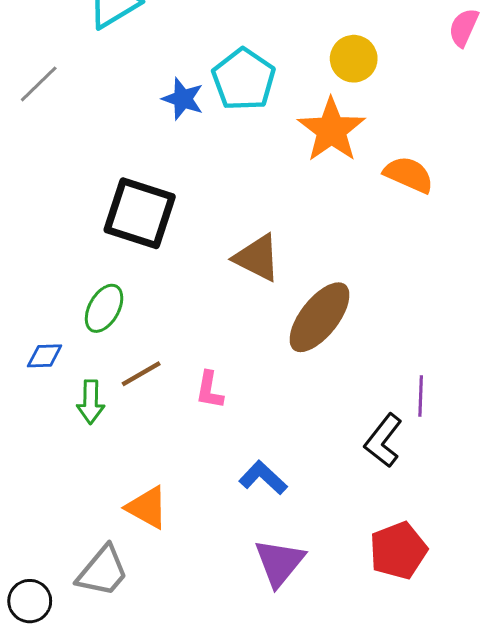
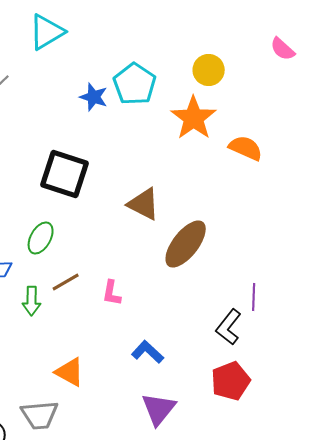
pink semicircle: (464, 27) -> (283, 49), turned -72
red pentagon: (398, 551) -> (231, 381), moved
gray trapezoid: (103, 571) -> (40, 415), turned 45

